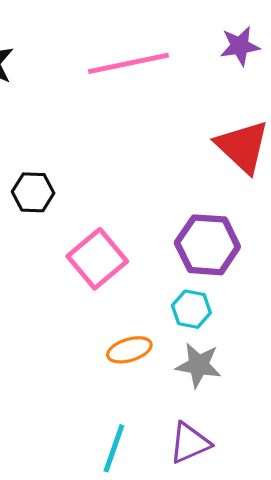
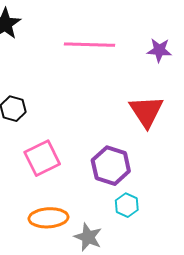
cyan hexagon: (191, 309) -> (127, 205), moved
orange ellipse: (129, 350) -> (48, 218), size x1.4

